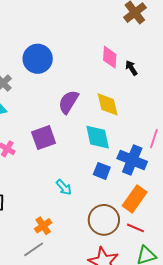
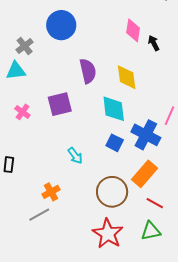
purple semicircle: (68, 102) -> (88, 71), turned 130
red line: (135, 228) -> (155, 203), moved

